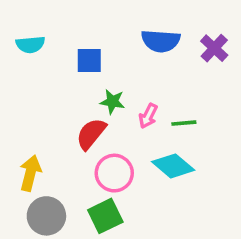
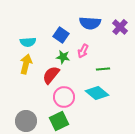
cyan semicircle: (30, 45) -> (28, 42), moved
blue square: (89, 61) -> (61, 35), moved, turned 35
pink arrow: (148, 116) -> (83, 51), moved
yellow arrow: (30, 173) -> (26, 64), moved

